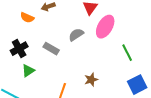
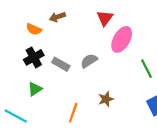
gray semicircle: (76, 35) -> (89, 61), moved
black cross: (19, 49) -> (34, 57), moved

